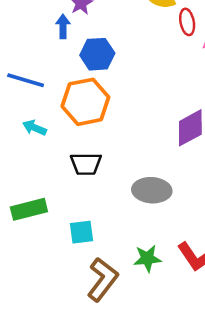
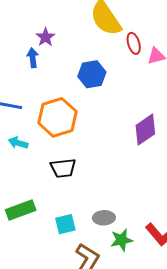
blue hexagon: (97, 54) -> (92, 74), moved
gray ellipse: (152, 190) -> (104, 218), moved, size x0.7

